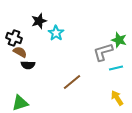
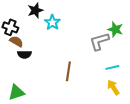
cyan line: (116, 68) -> (112, 67), moved
brown line: (72, 82) -> (68, 71), turned -42

